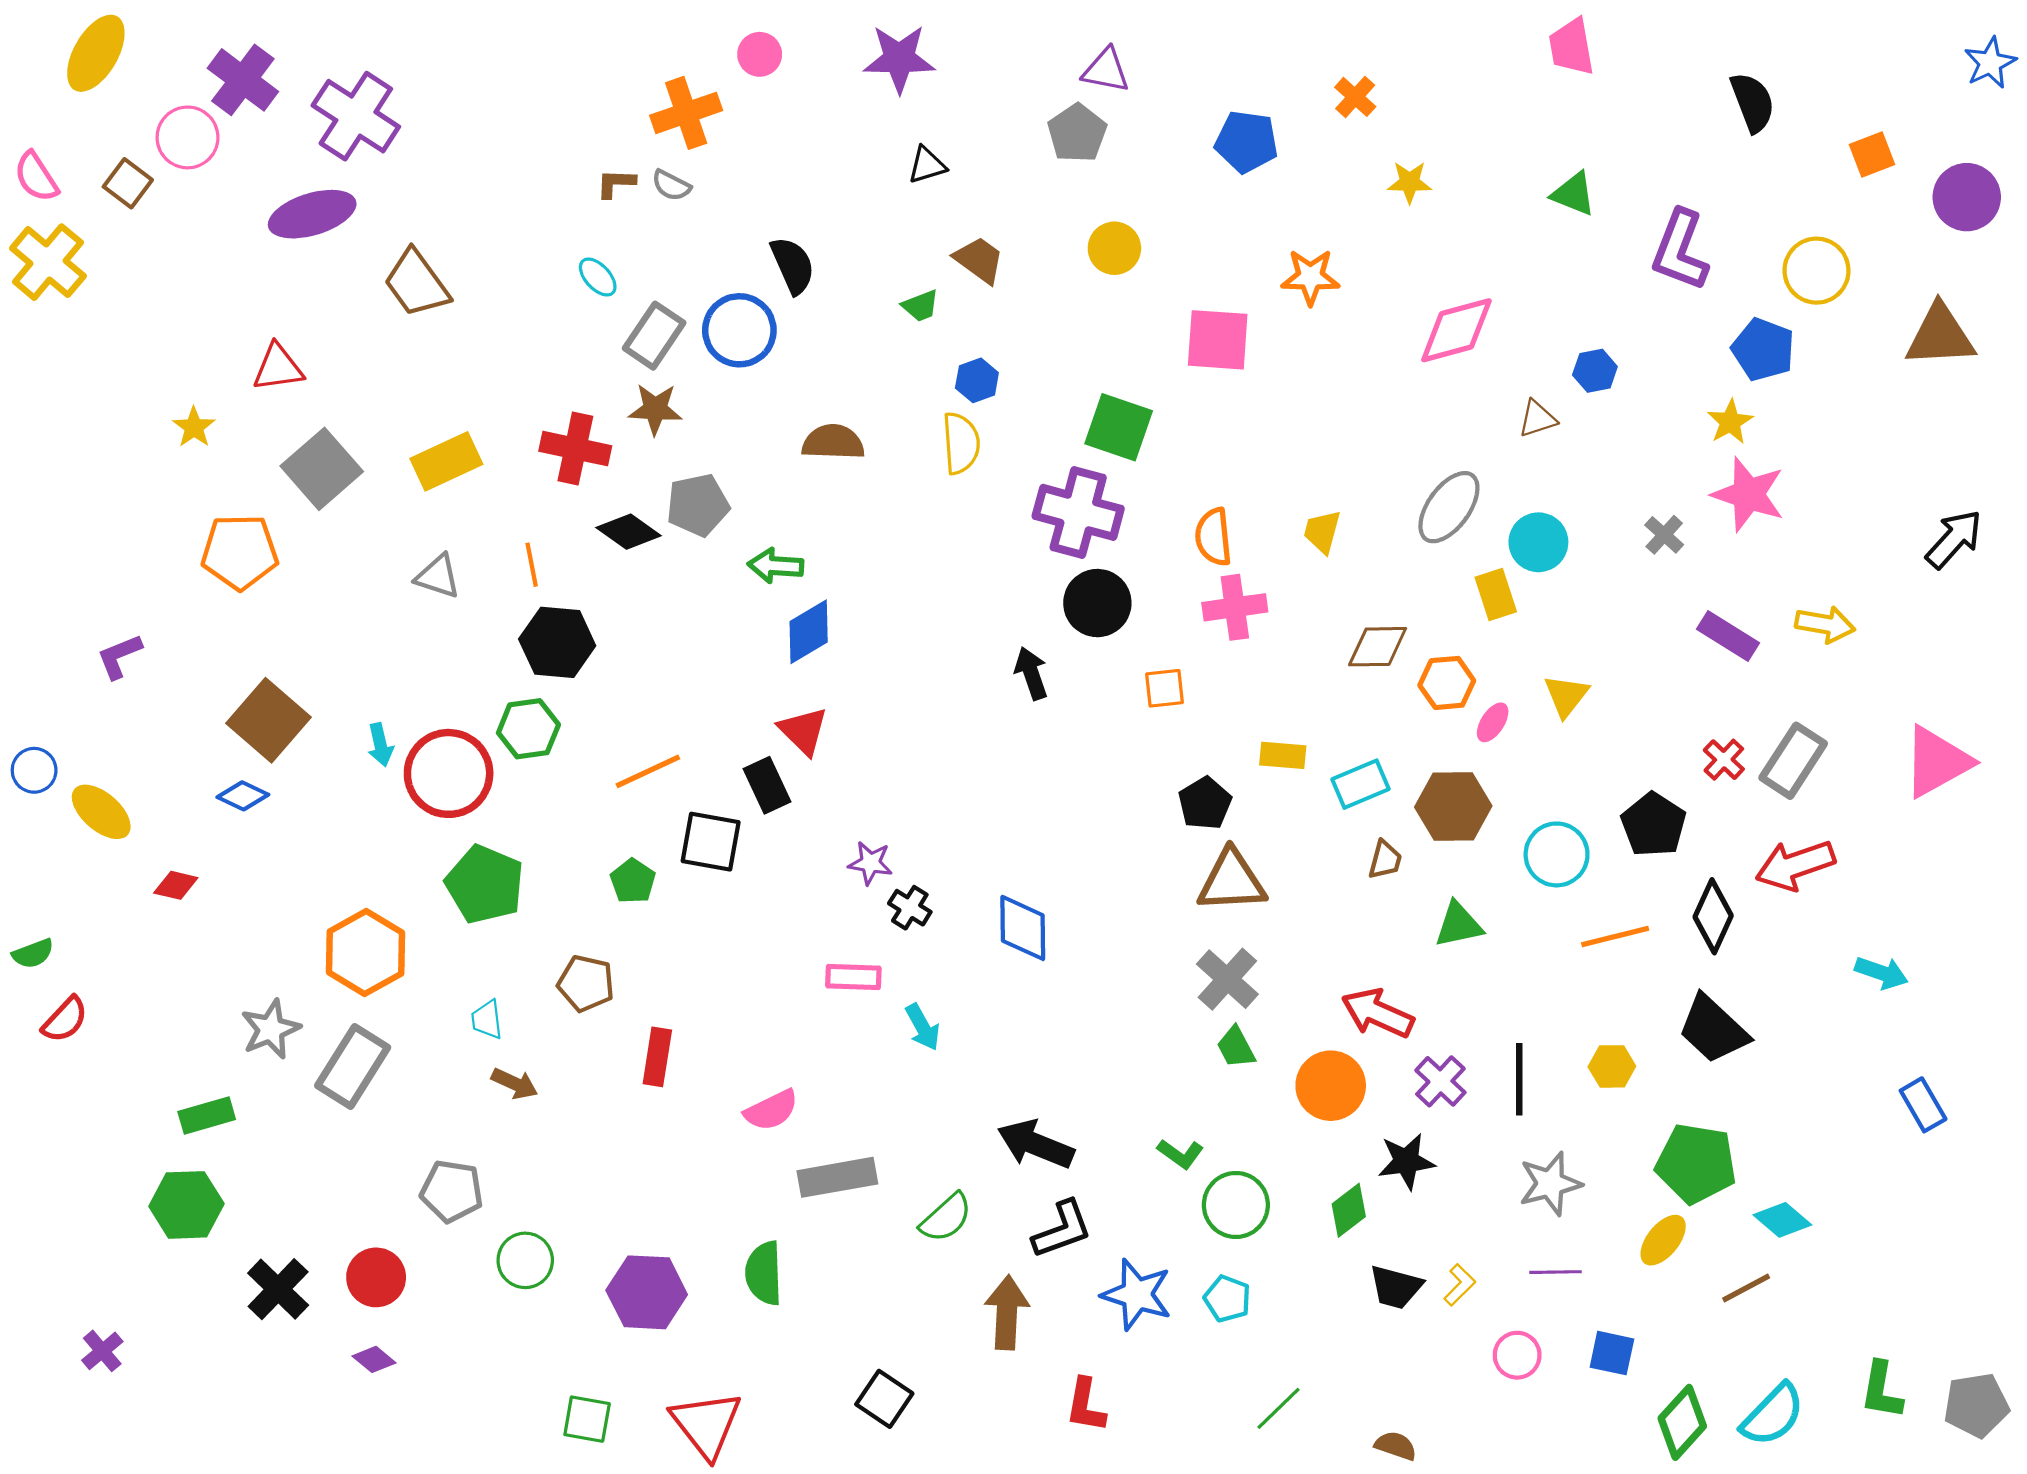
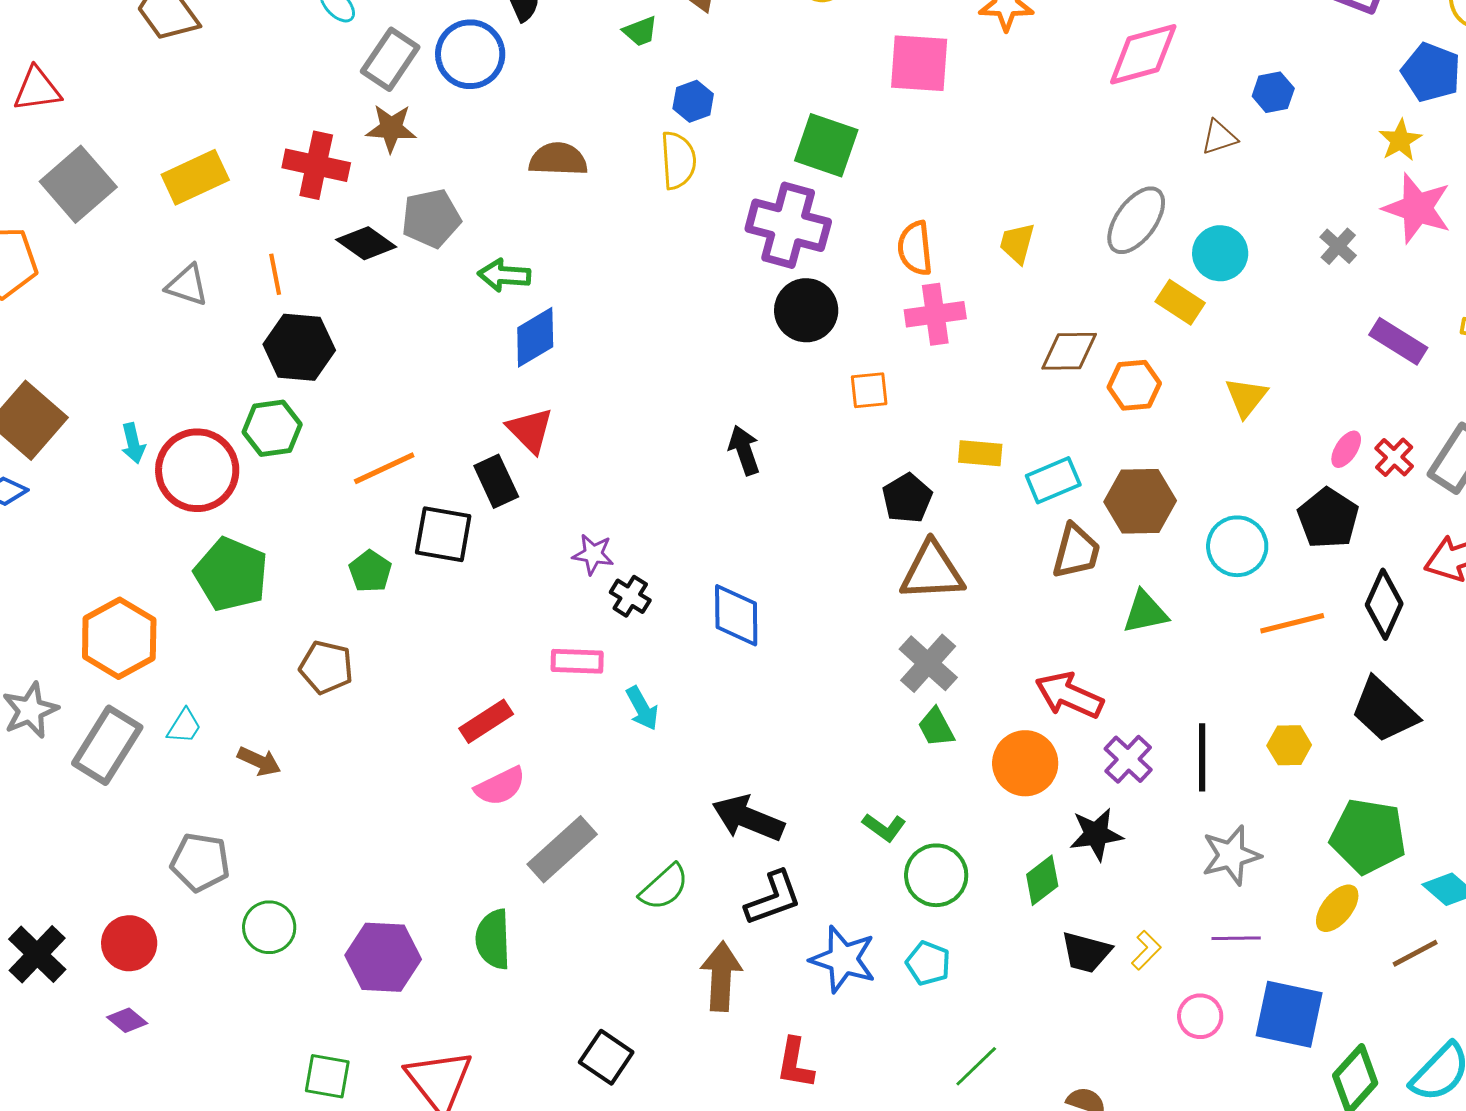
yellow rectangle: (1496, 594) -> (1180, 302), turned -39
black arrow: (1031, 673) -> (744, 450), moved
pink ellipse: (1493, 722) -> (1346, 449), moved
brown trapezoid: (1385, 860) -> (1076, 551), size x1.5
cyan trapezoid: (487, 1020) -> (184, 726), moved, turned -141
red rectangle: (657, 1057) -> (486, 721), moved, turned 48
gray rectangle: (837, 1177) -> (562, 849), turned -32
blue square: (1612, 1353) -> (1289, 1014), size x1.6

